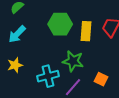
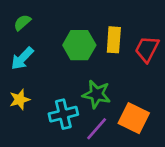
yellow rectangle: (86, 31) -> (114, 40), moved
orange square: (101, 79) -> (134, 118), size x1.6

